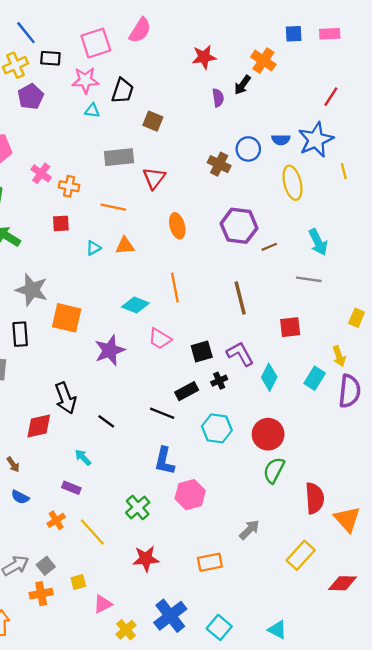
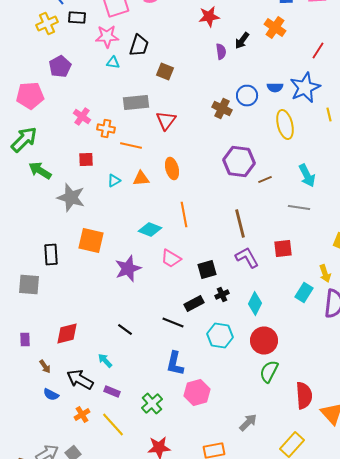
orange cross: (263, 61) -> (275, 28), moved
purple pentagon: (31, 97) -> (60, 66), moved
pink cross: (41, 173) -> (82, 116), moved
orange cross: (69, 186) -> (106, 128), moved
orange ellipse: (177, 226) -> (172, 168), moved
gray star: (32, 290) -> (71, 198), moved
purple L-shape: (240, 354) -> (247, 258), moved
cyan diamond: (269, 377) -> (255, 304), moved
black arrow: (66, 398) -> (80, 380), moved, turned 140
purple rectangle: (71, 488) -> (112, 392), moved

